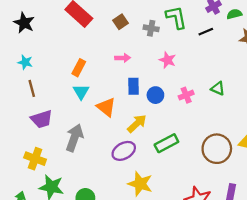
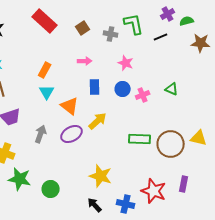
blue circle: (155, 95) -> (123, 89), moved
gray arrow: (74, 138) -> (41, 134), size x0.7
green rectangle: (166, 143) -> (140, 139), moved, turned 30
purple ellipse: (124, 151) -> (72, 134), moved

